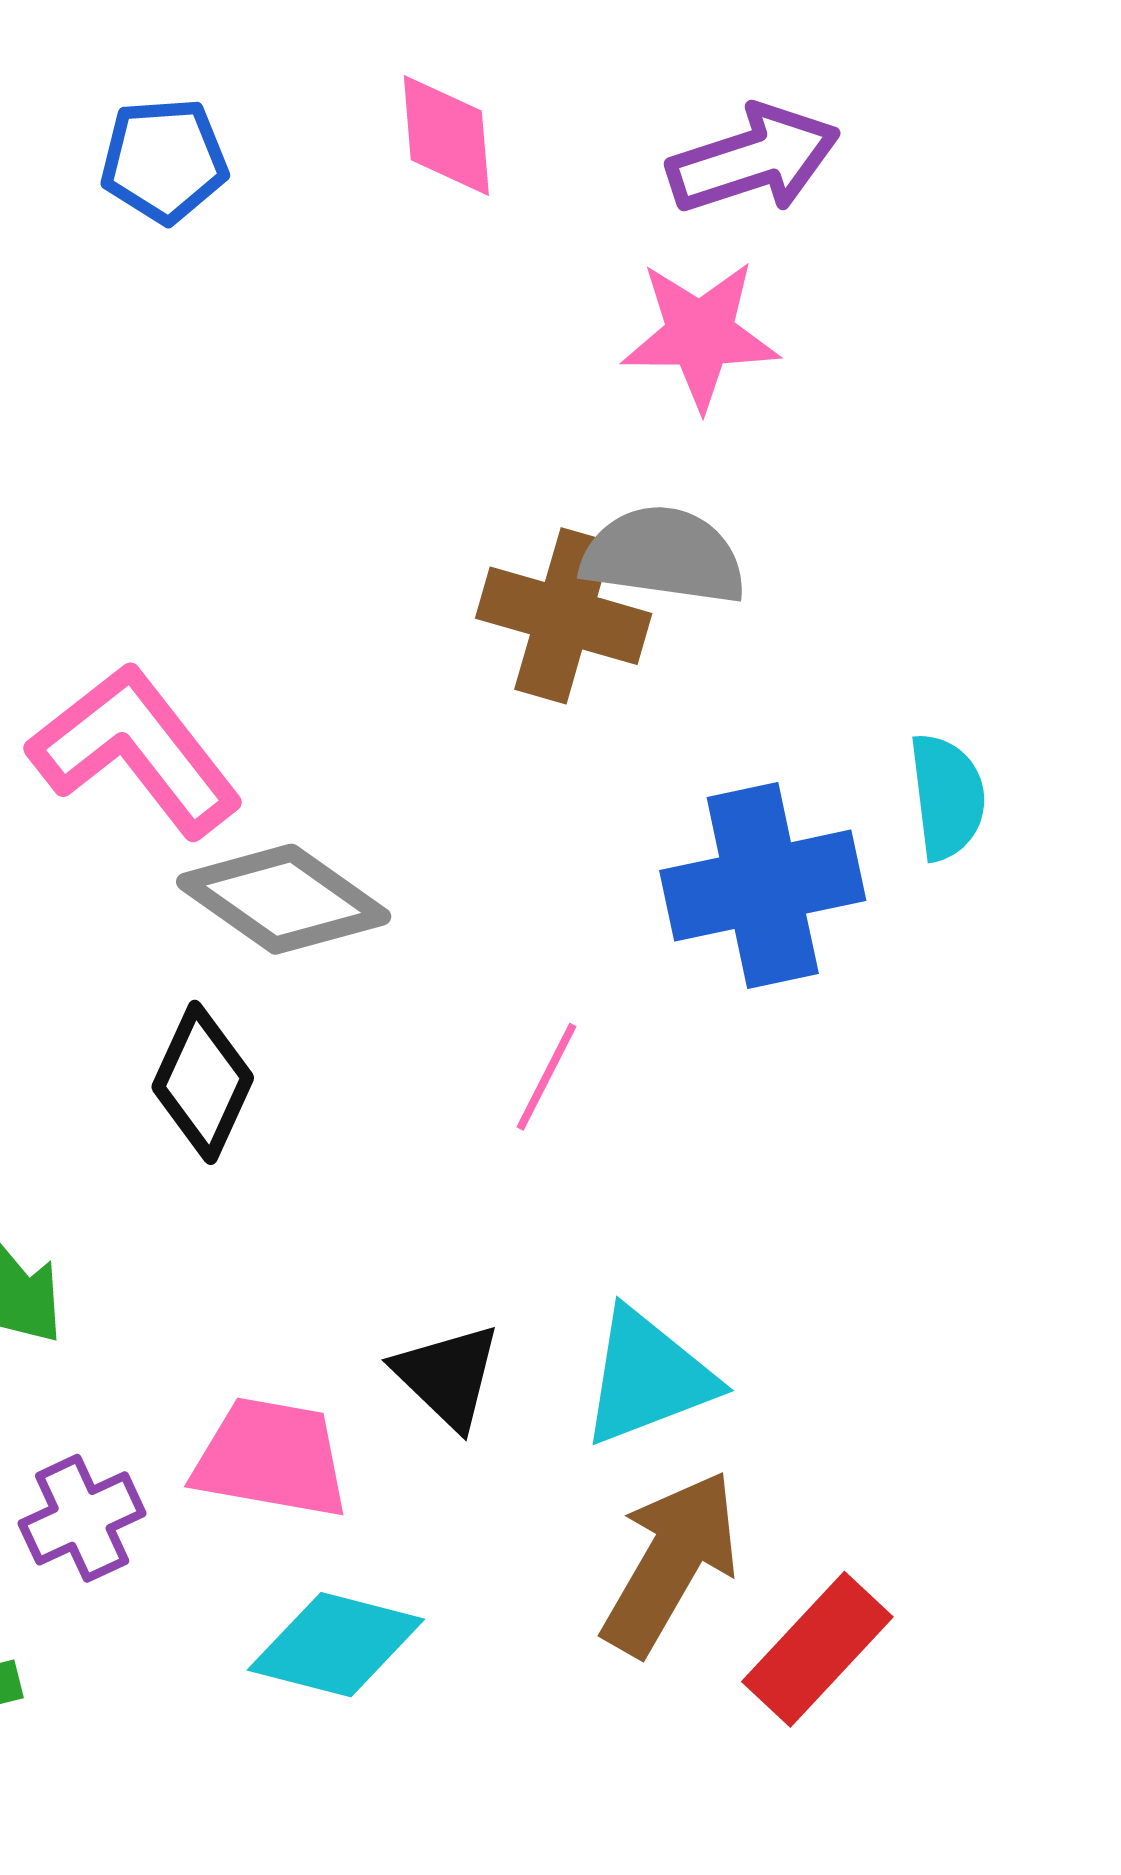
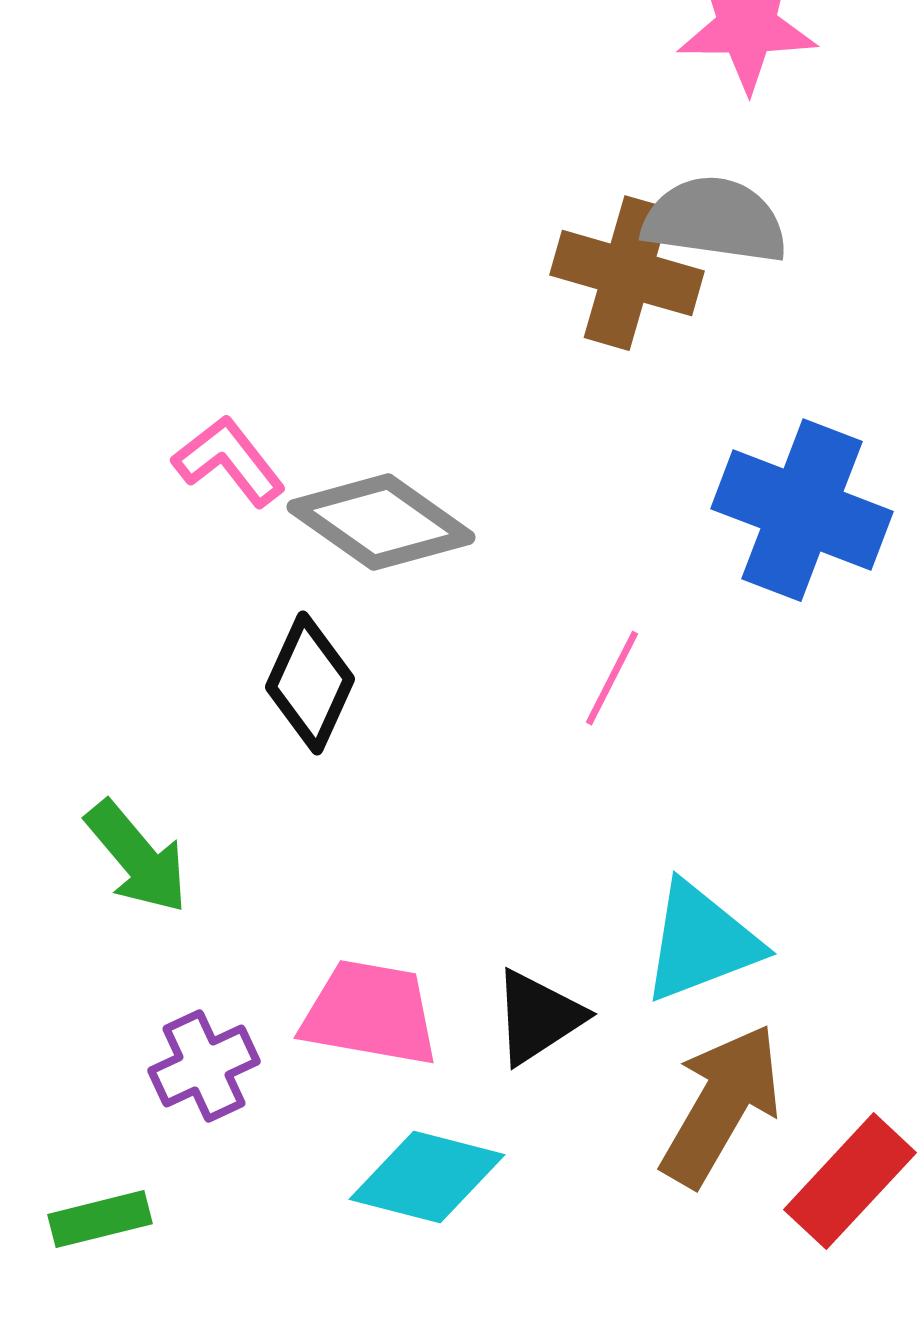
pink L-shape: (136, 750) -> (229, 461), moved, size x0.6
blue cross: (763, 886) -> (802, 510), turned 33
black triangle: (447, 1376) -> (538, 1017), moved, turned 43

